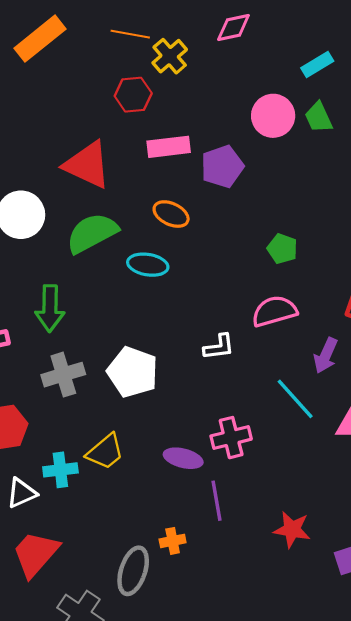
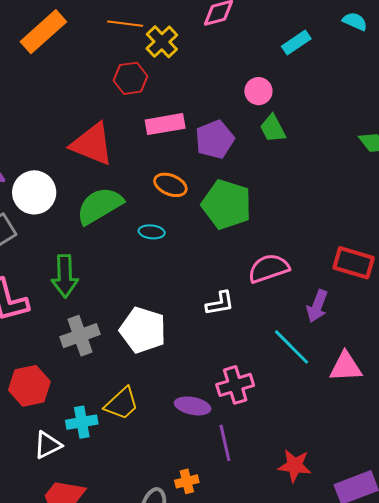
pink circle: (273, 116) -> (258, 91), size x0.7
green trapezoid: (319, 117) -> (273, 128), moved
green pentagon: (282, 249) -> (227, 204), moved, size x1.8
cyan ellipse: (148, 265) -> (152, 232), size x0.7

